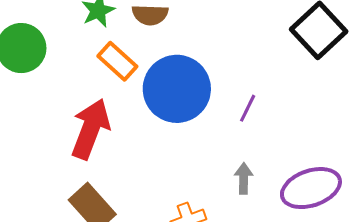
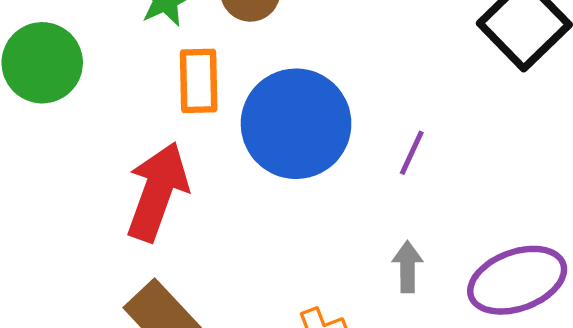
orange rectangle: (117, 61) -> (199, 81), turned 48

